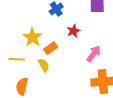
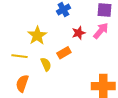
orange rectangle: (51, 48) -> (64, 53), moved
pink arrow: (94, 54) -> (101, 31), moved

